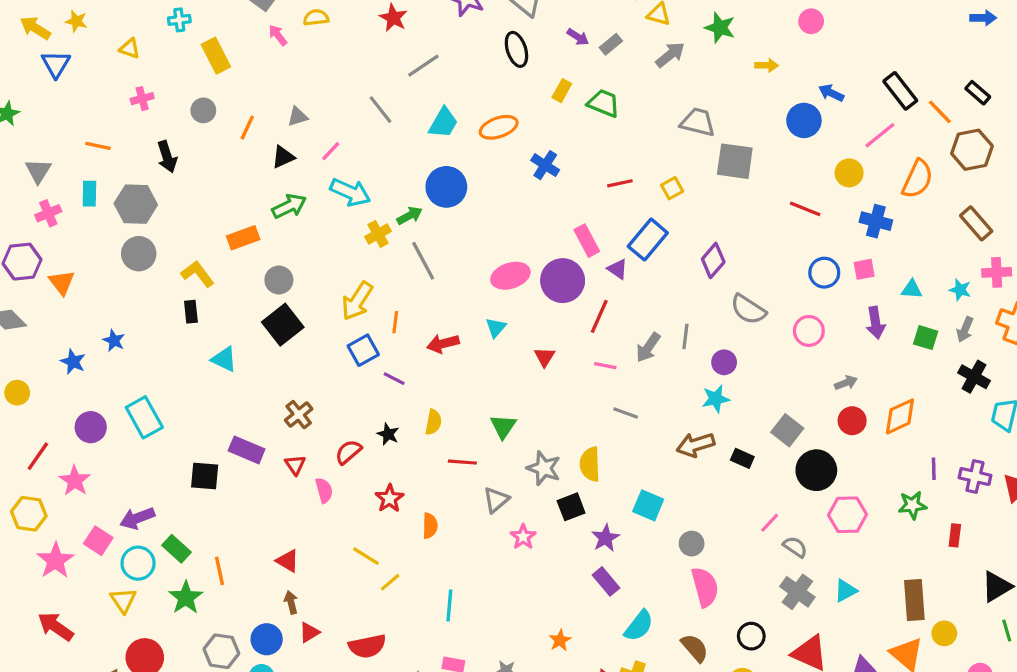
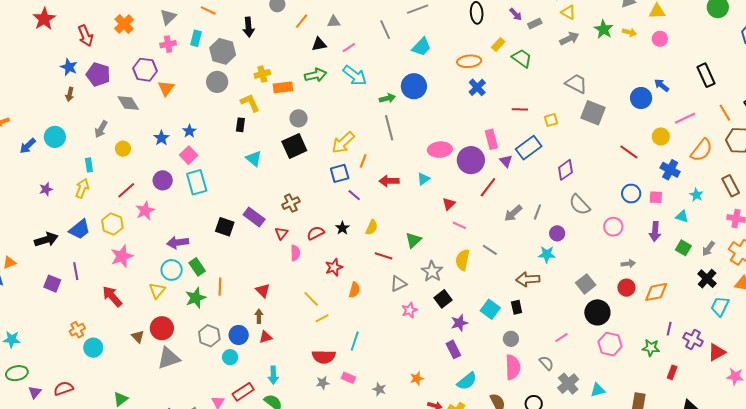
yellow arrow: (767, 65) -> (629, 32), moved
black rectangle: (900, 91) -> (706, 75), moved
orange ellipse: (499, 127) -> (469, 61), moved
yellow cross: (378, 234) -> (262, 74), moved
cyan star: (960, 290) -> (696, 195), moved
pink line: (605, 366) -> (459, 225), moved
black rectangle: (742, 458) -> (517, 307), moved, turned 40
yellow semicircle: (590, 464) -> (463, 260), moved
black square: (571, 507) -> (443, 299), turned -30
pink square: (98, 541) -> (189, 155), moved
gray semicircle: (795, 547) -> (546, 363), moved
red semicircle: (367, 646) -> (324, 357), moved

